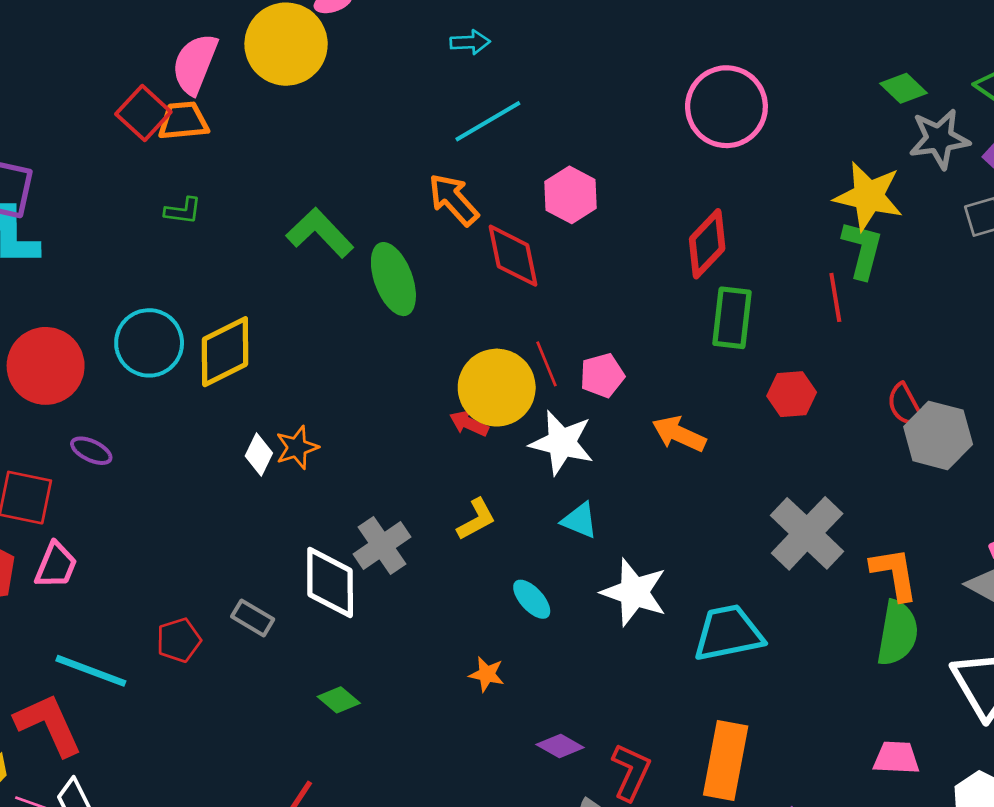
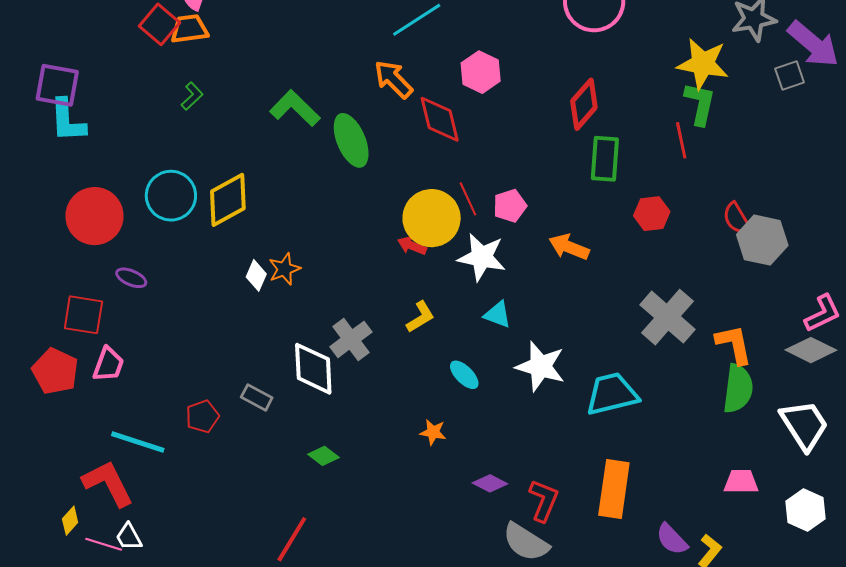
green L-shape: (183, 211) -> (192, 96), turned -48

